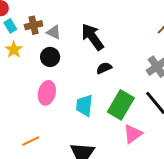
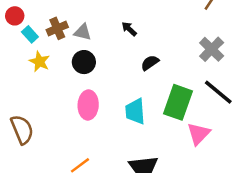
black arrow: (92, 37) -> (129, 29), size x0.5

